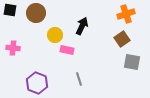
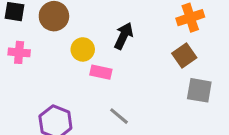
pink cross: (13, 48) -> (19, 52), moved
gray line: (79, 79) -> (119, 116), turned -32

